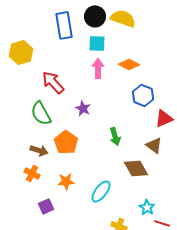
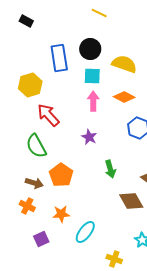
yellow semicircle: (123, 18) -> (124, 64), moved
yellow hexagon: (21, 52) -> (30, 85), moved
purple star: (83, 108) -> (89, 137), moved
cyan ellipse: (101, 191) -> (85, 232), moved

